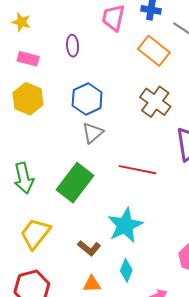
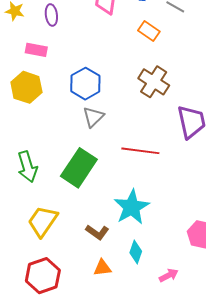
purple ellipse: (73, 46) -> (51, 15), moved
orange rectangle: (154, 51) -> (149, 31), size x0.7
pink rectangle: (28, 59) -> (36, 50), moved

